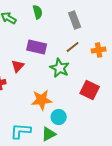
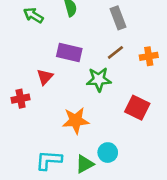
green star: (60, 68) -> (99, 79), turned -30
cyan circle: (59, 117) -> (108, 153), moved

